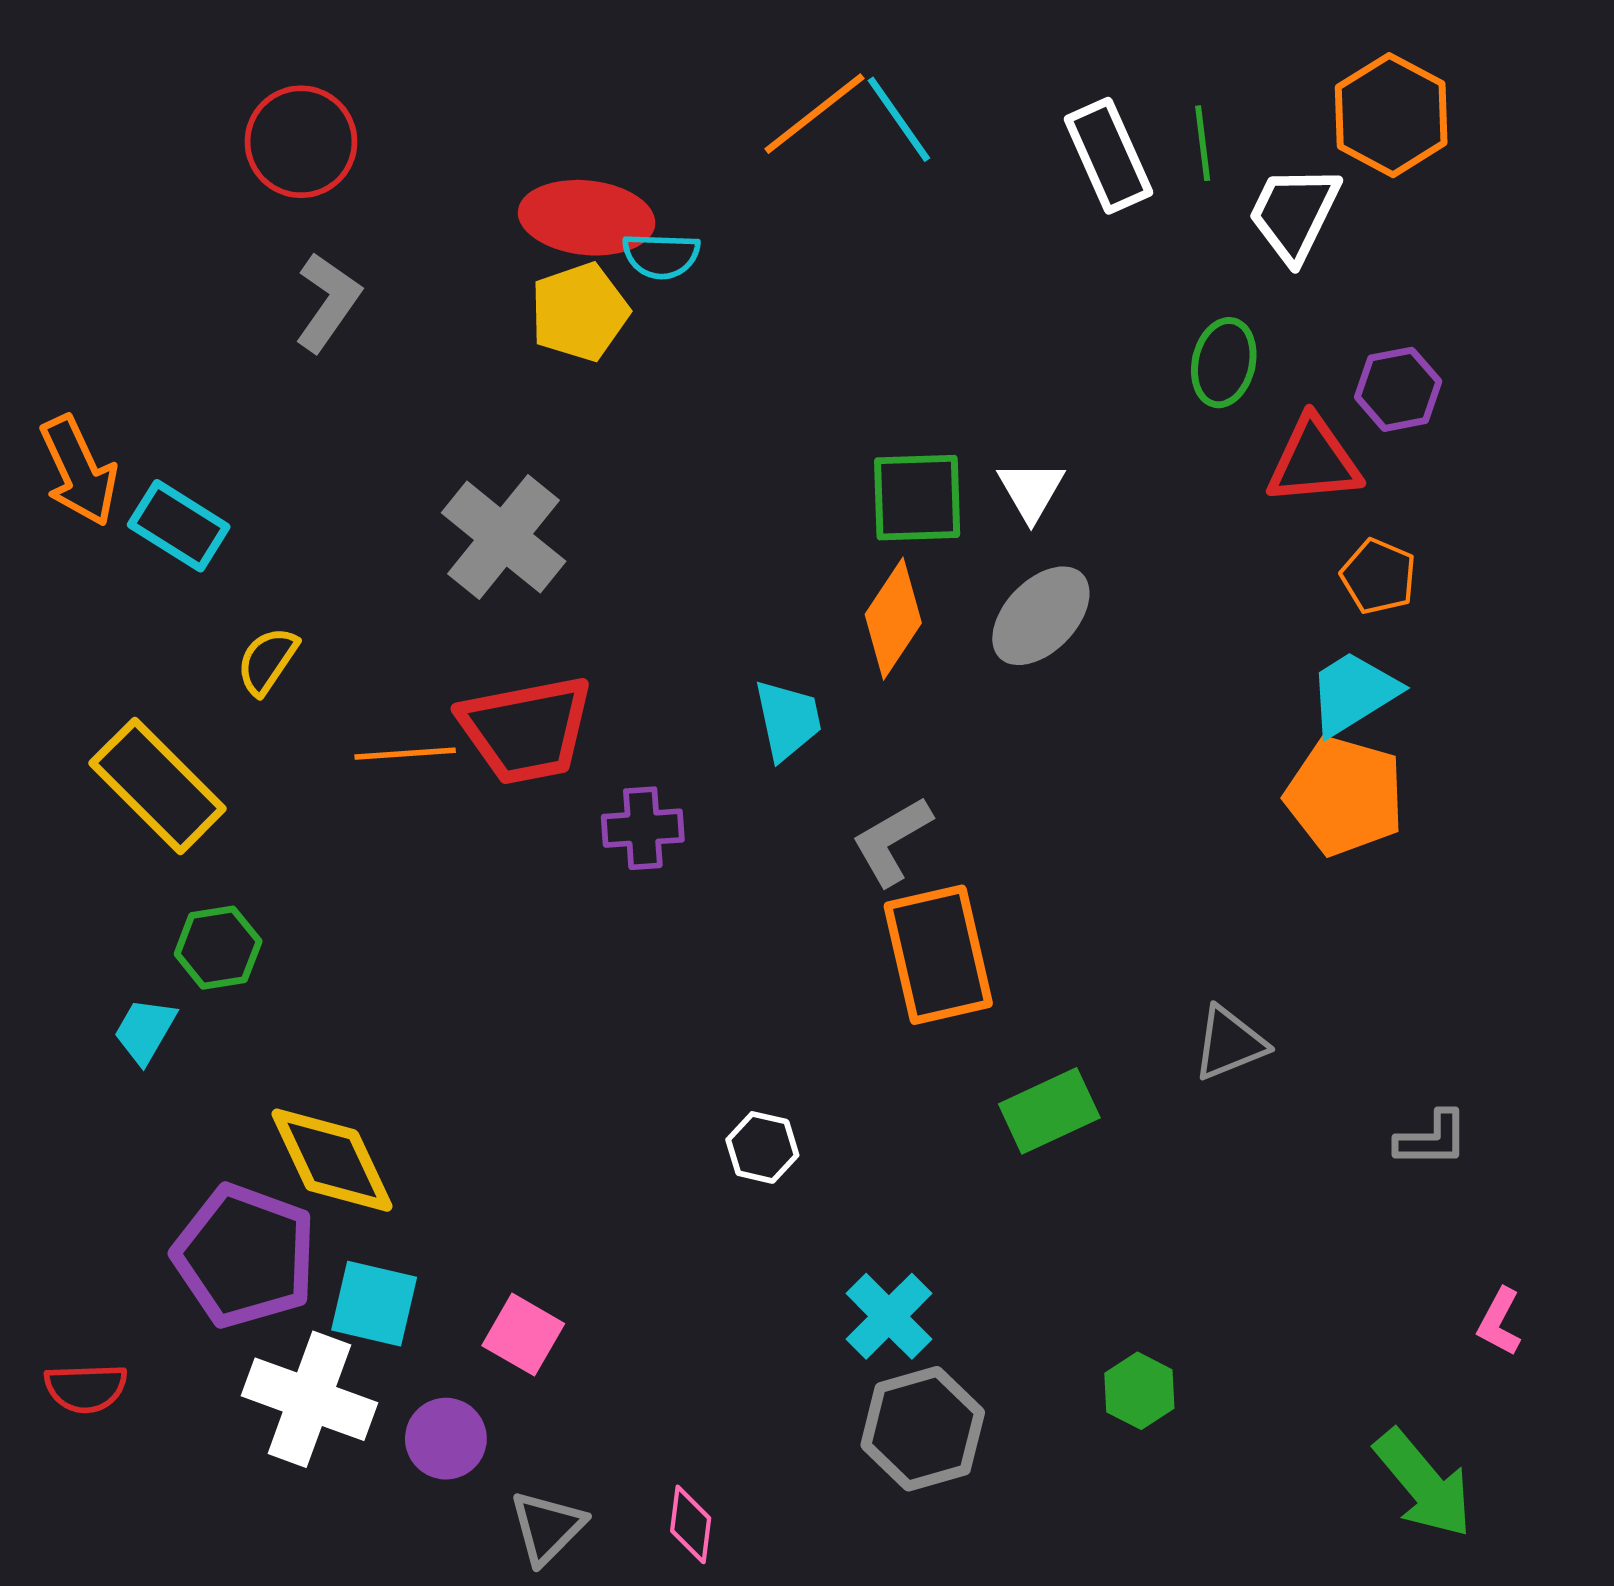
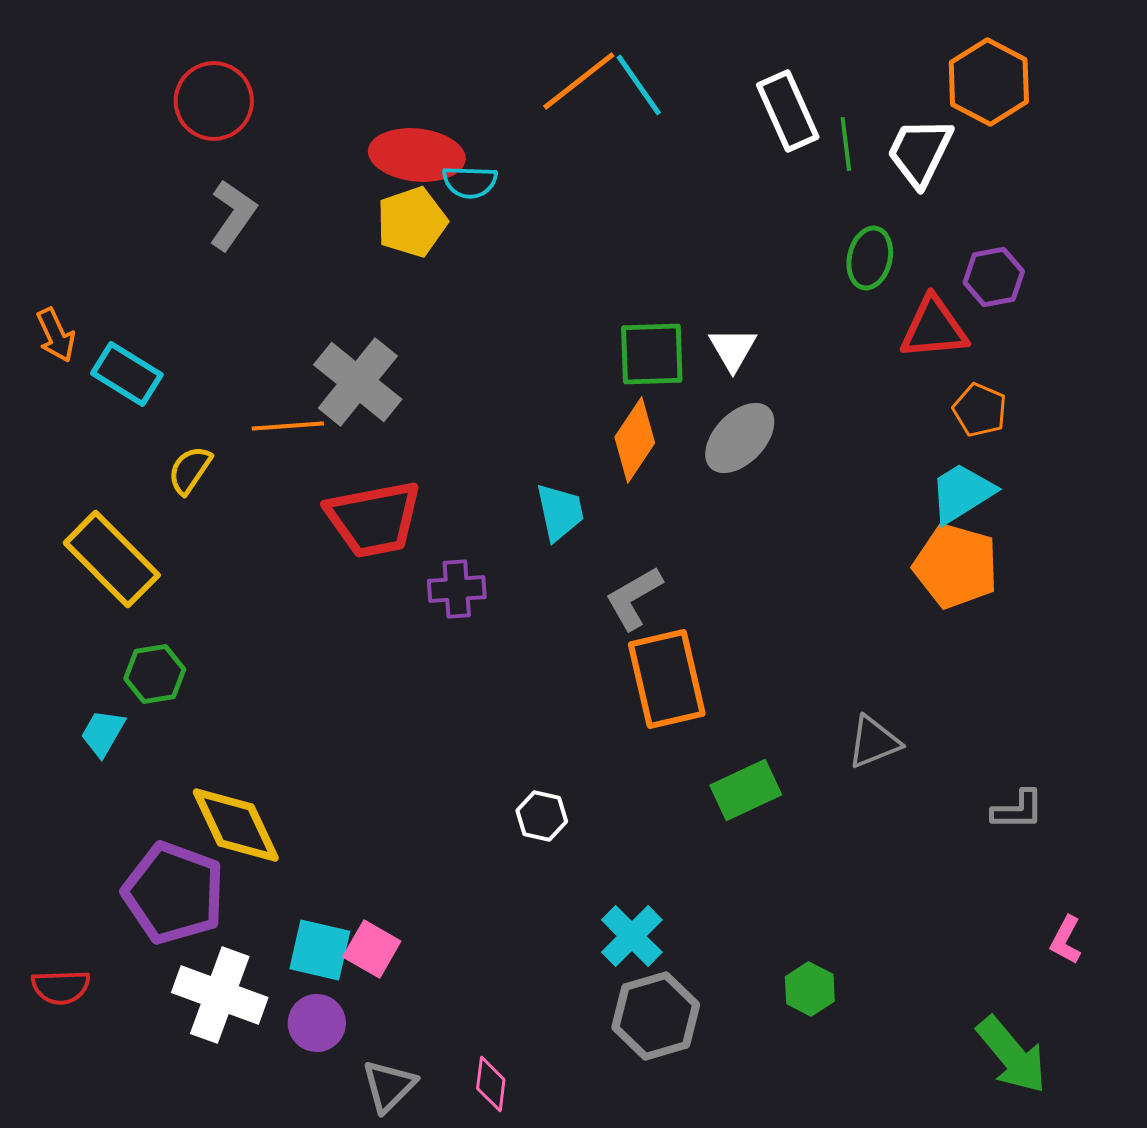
green line: (1203, 143) -> (846, 144), moved
orange arrow: (79, 471) -> (56, 335), size x0.7
orange line: (405, 754) -> (288, 426), moved
cyan square: (374, 1304) -> (320, 950), moved

